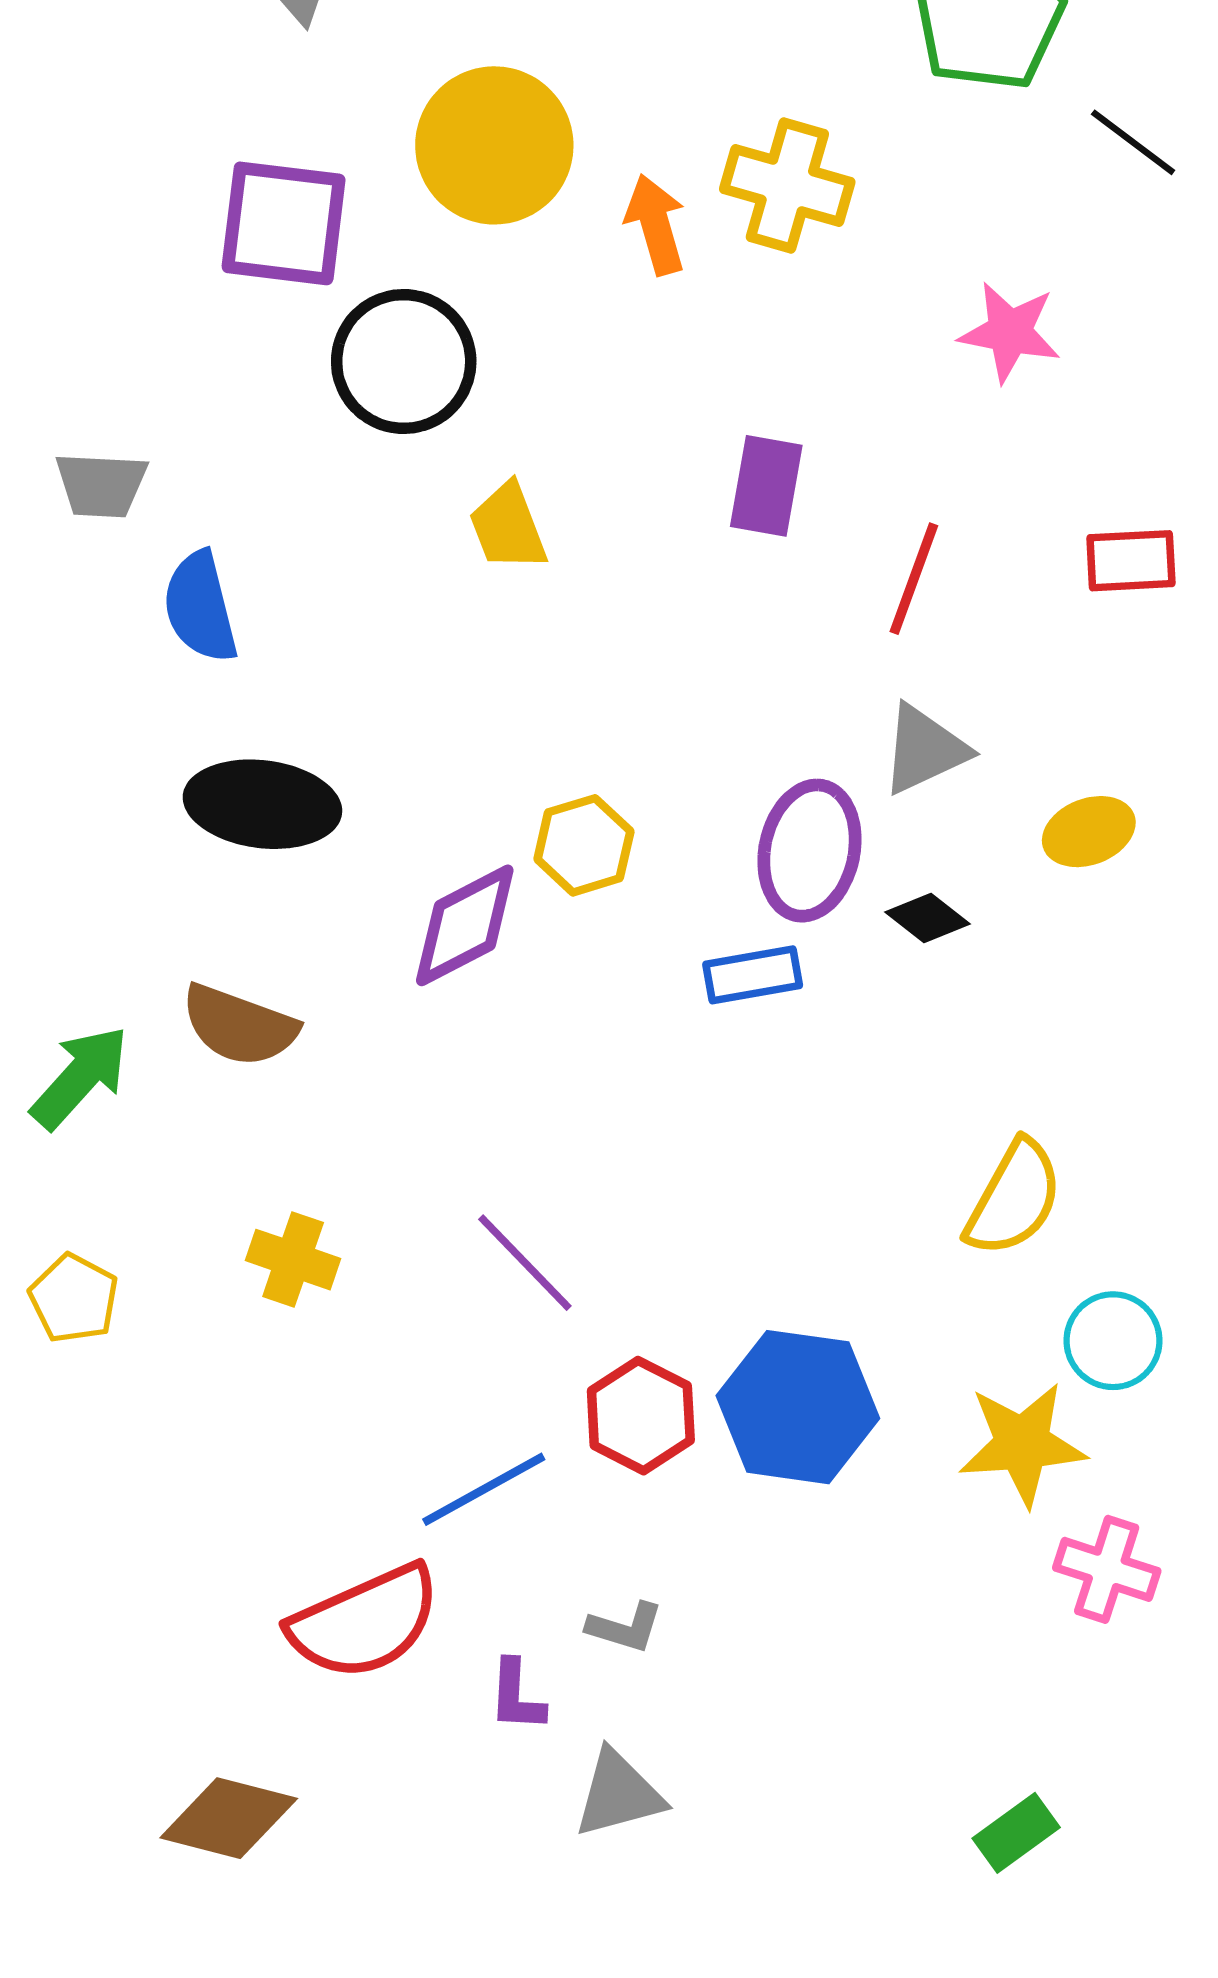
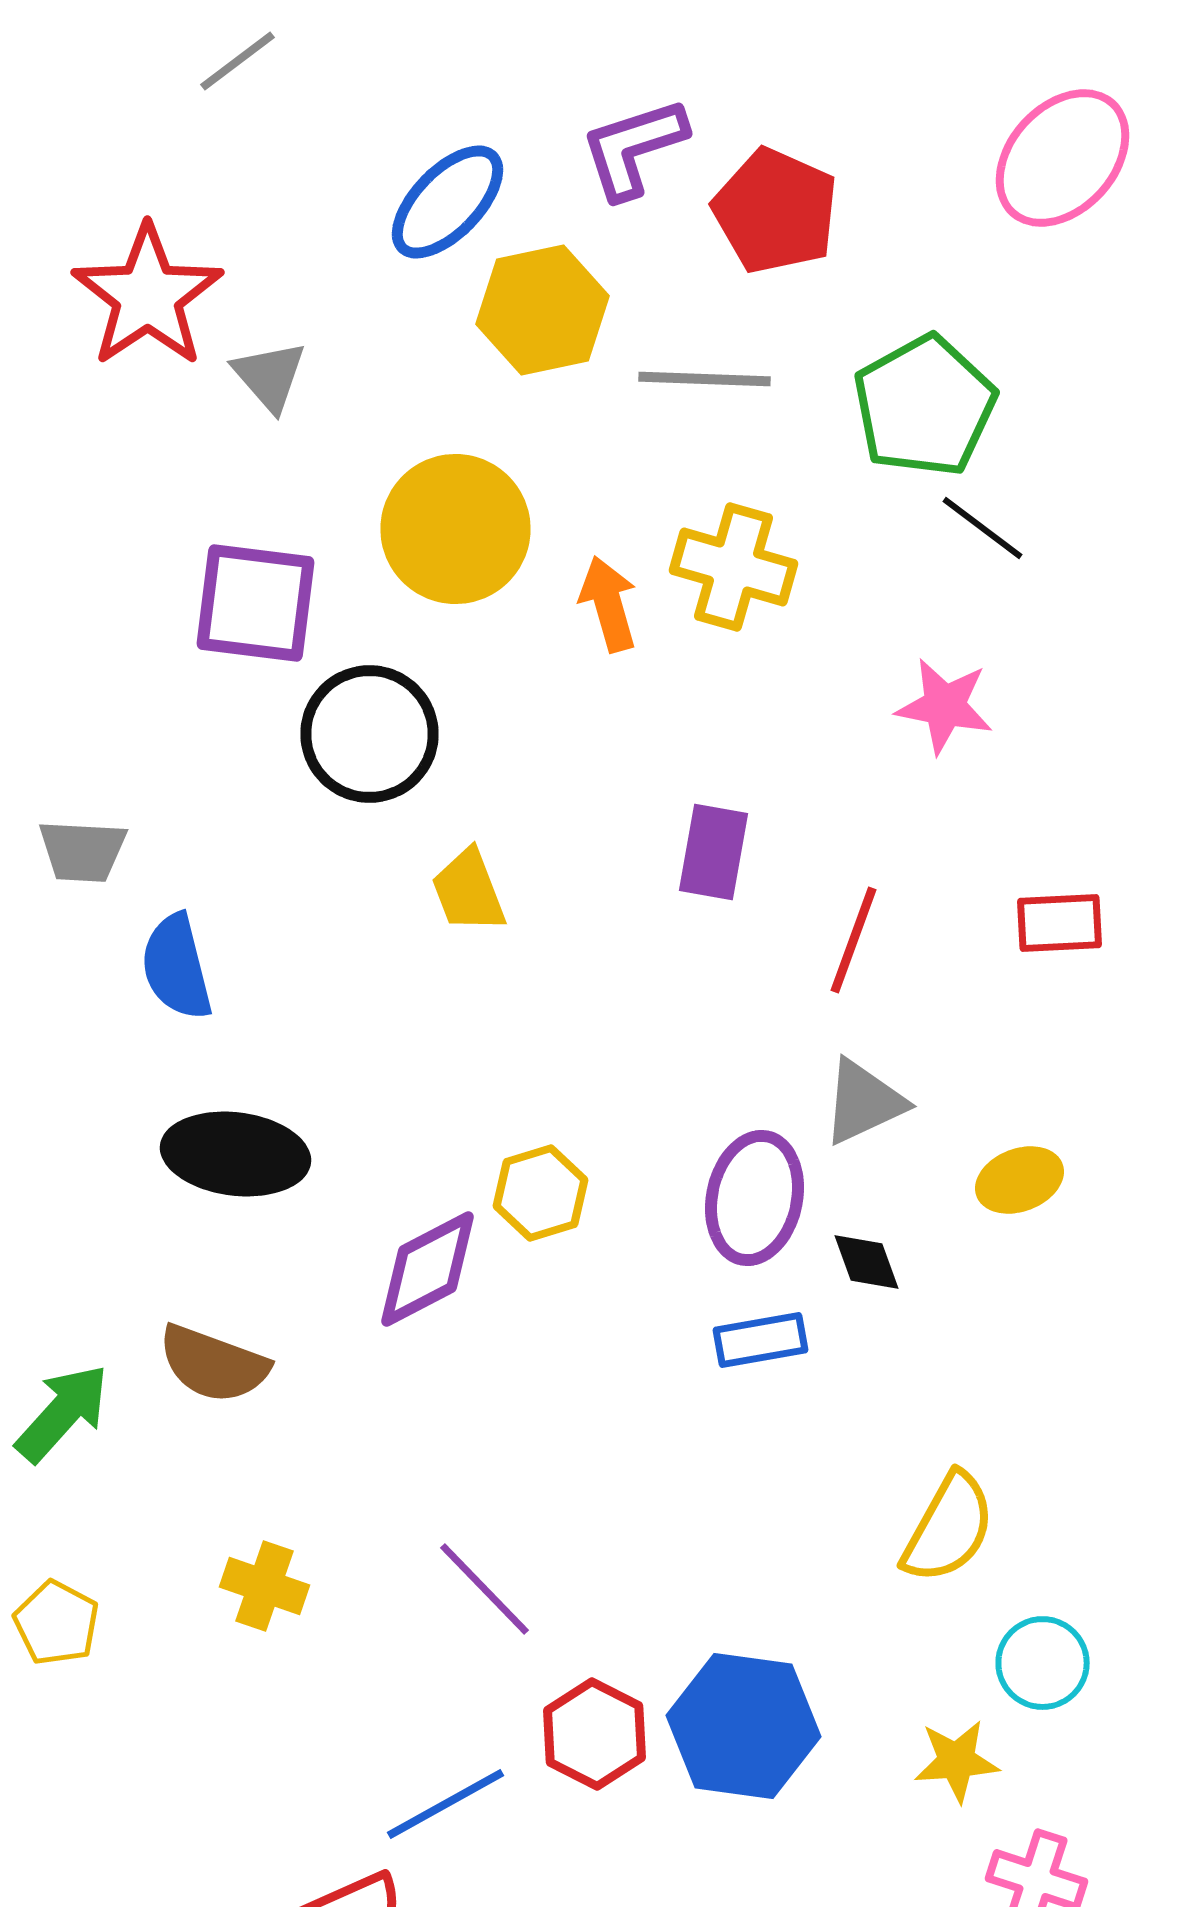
black line: (1133, 142) -> (982, 528), moved
black diamond: (928, 918) -> (866, 1262), turned 32
blue rectangle: (753, 975) -> (760, 1340), moved
yellow star: (1022, 1444) -> (956, 1761), size x0.7

